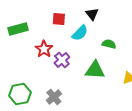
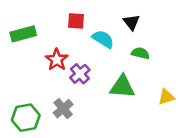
black triangle: (92, 14) -> (131, 22), moved
cyan semicircle: (80, 33) -> (103, 39), turned -102
gray cross: (54, 97) -> (63, 109), moved

